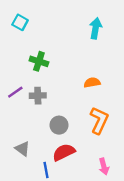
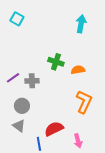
green cross: (39, 61) -> (56, 62), moved
gray circle: (59, 125) -> (22, 106), moved
pink arrow: (104, 166) -> (78, 141), moved

